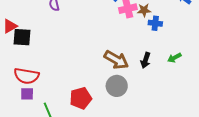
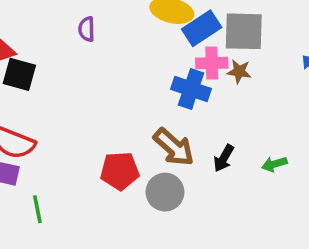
blue cross: (155, 23) -> (191, 89), moved, size x1.5
red pentagon: (81, 98) -> (120, 171), moved

